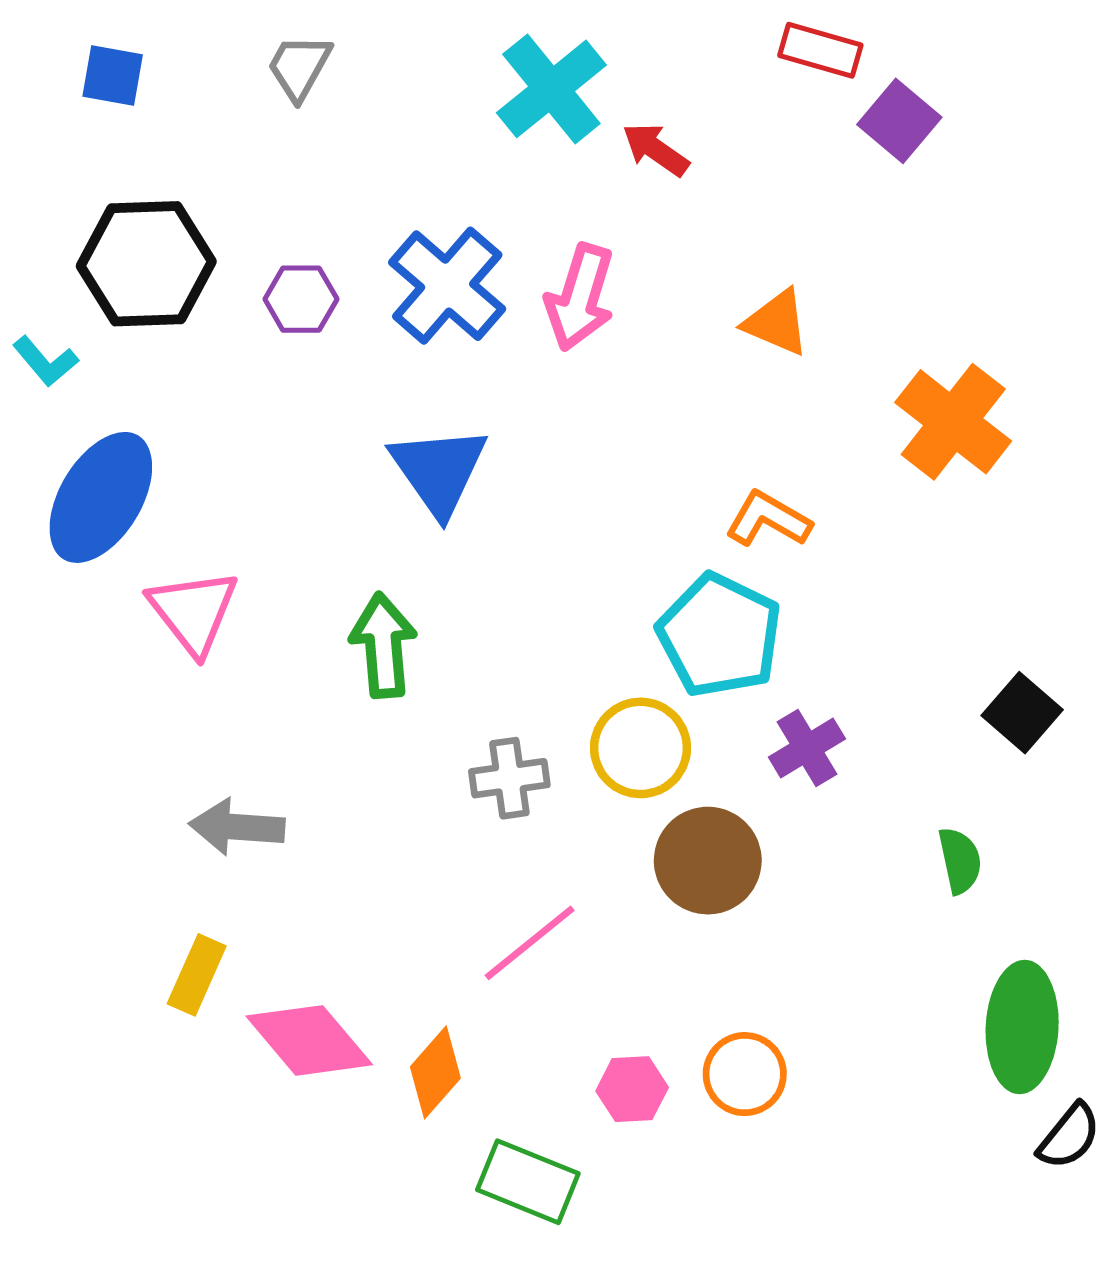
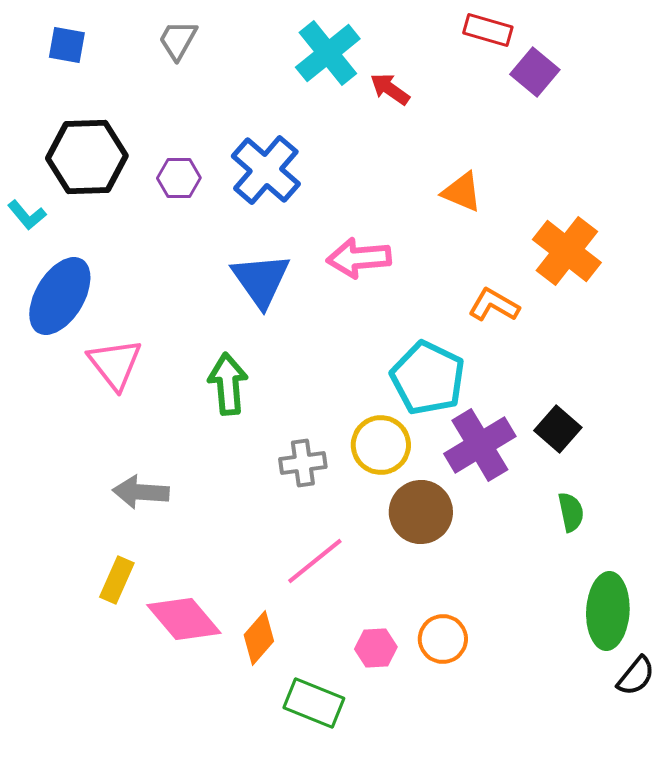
pink arrow: (580, 297) -> (359, 258), moved, turned 68
orange L-shape: (768, 519) -> (494, 305), moved
black square: (1022, 713) -> (558, 429), moved
purple cross: (807, 748) -> (480, 445), size x1.6

